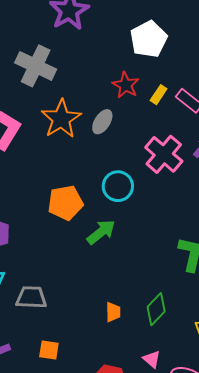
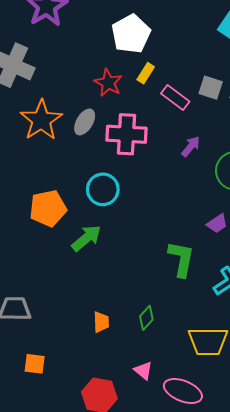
yellow rectangle: (159, 95) -> (146, 73), moved
pink cross: (164, 154) -> (126, 134), moved, turned -36
green diamond: (156, 309) -> (146, 318), size x0.7

